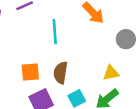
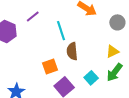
brown semicircle: (61, 73) -> (72, 51), moved

